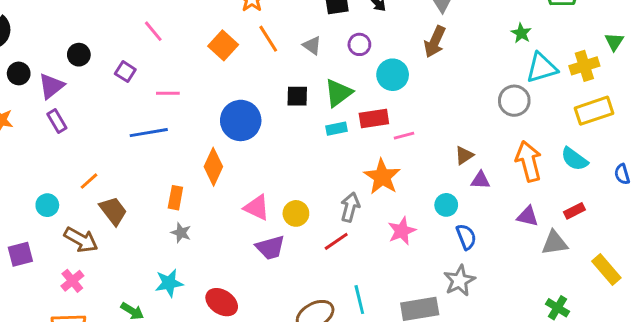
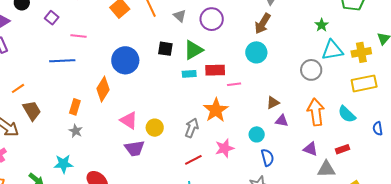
purple circle: (359, 44) -> (212, 19), size x1.5
cyan circle: (393, 75) -> (256, 52), moved
red line: (336, 241) -> (193, 160), moved

